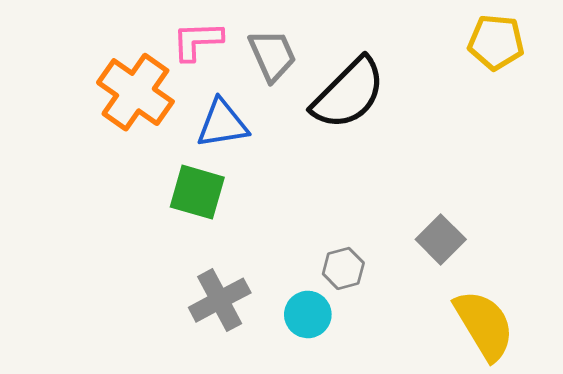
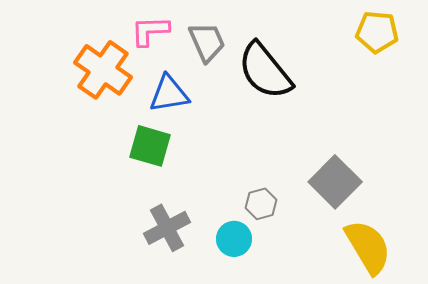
black semicircle: (349, 93) -> (265, 71), turned 96
gray square: (441, 239) -> (335, 182), size x1.4

